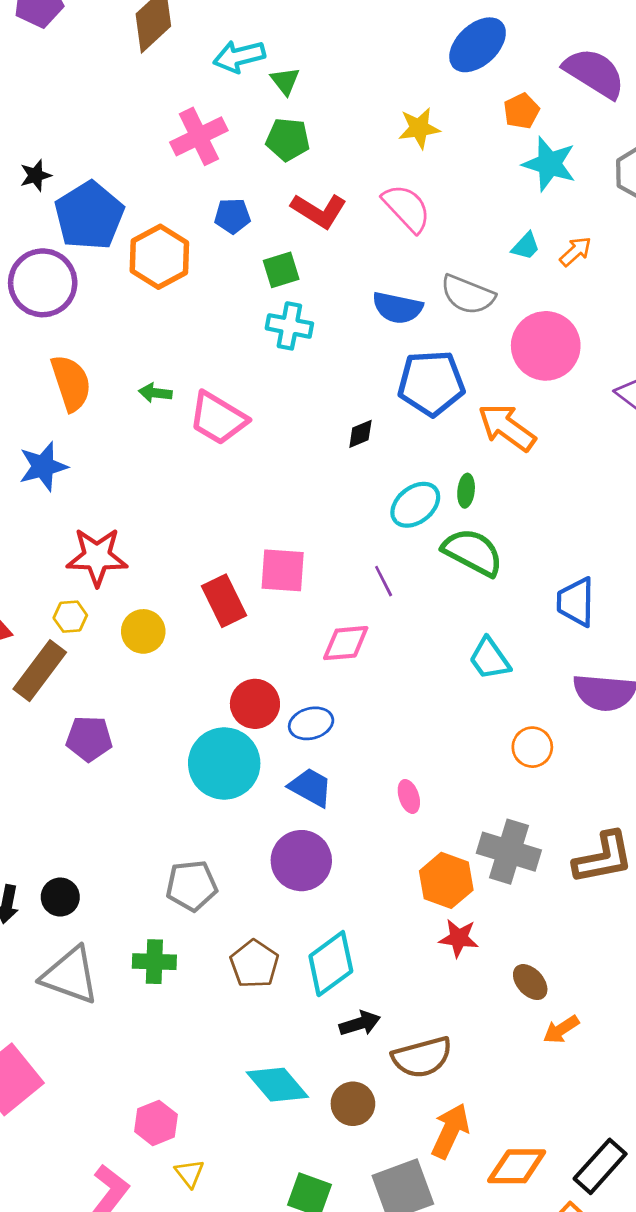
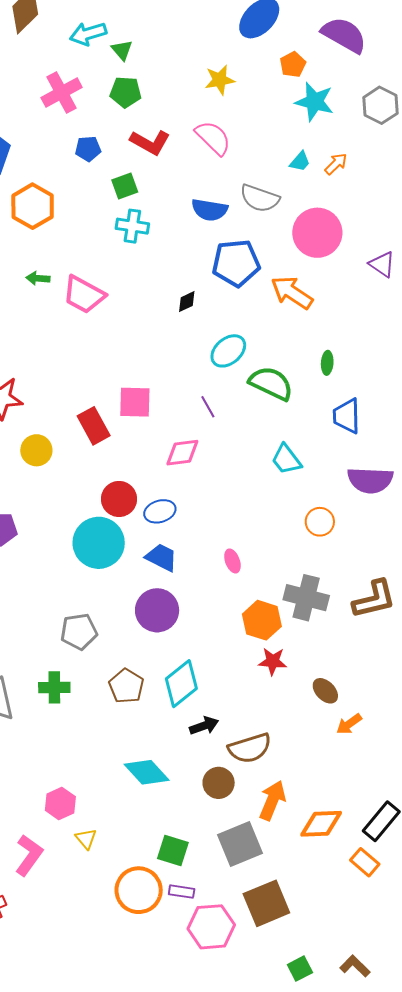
orange hexagon: (159, 257) -> (33, 206), moved
green ellipse: (466, 491) -> (327, 363), moved
brown circle: (353, 1104) -> (219, 783), moved

